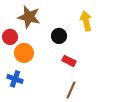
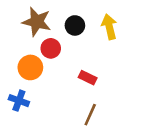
black circle: (59, 36) -> (75, 25), moved
red circle: (10, 37) -> (51, 48), moved

